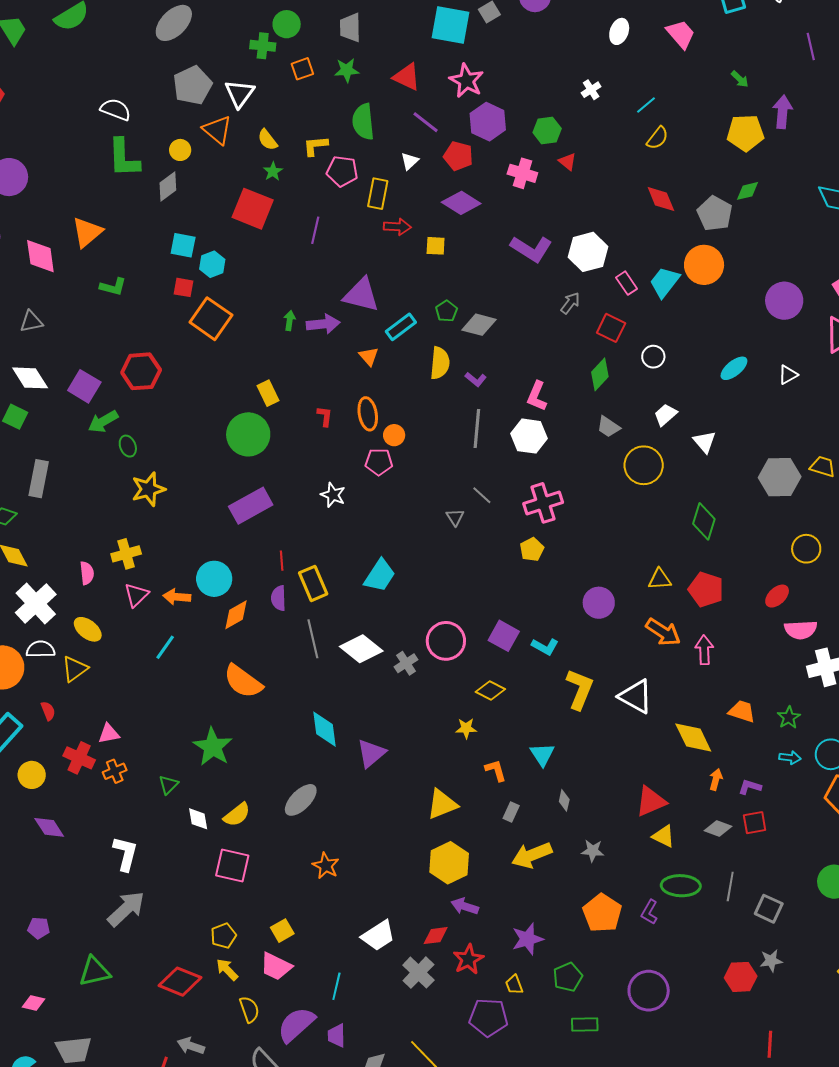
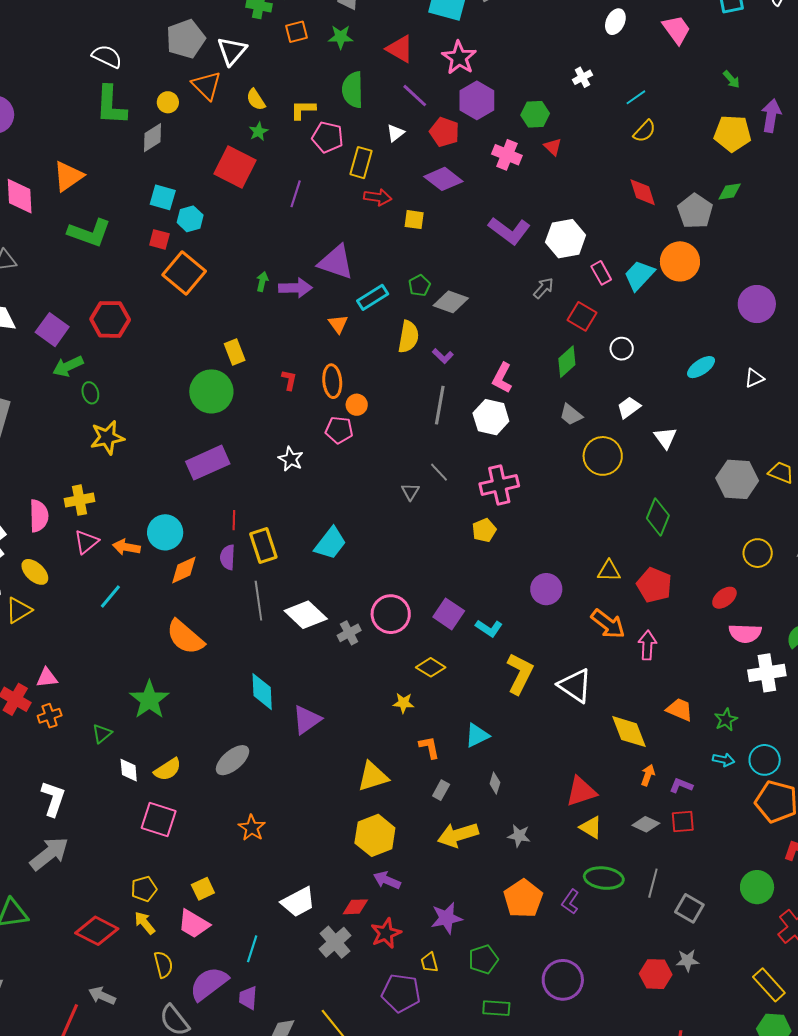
green L-shape: (113, 287) -> (89, 233), size x1.6
pink semicircle: (87, 573) -> (39, 516), size x1.4
cyan triangle: (542, 754) -> (477, 735), turned 32

